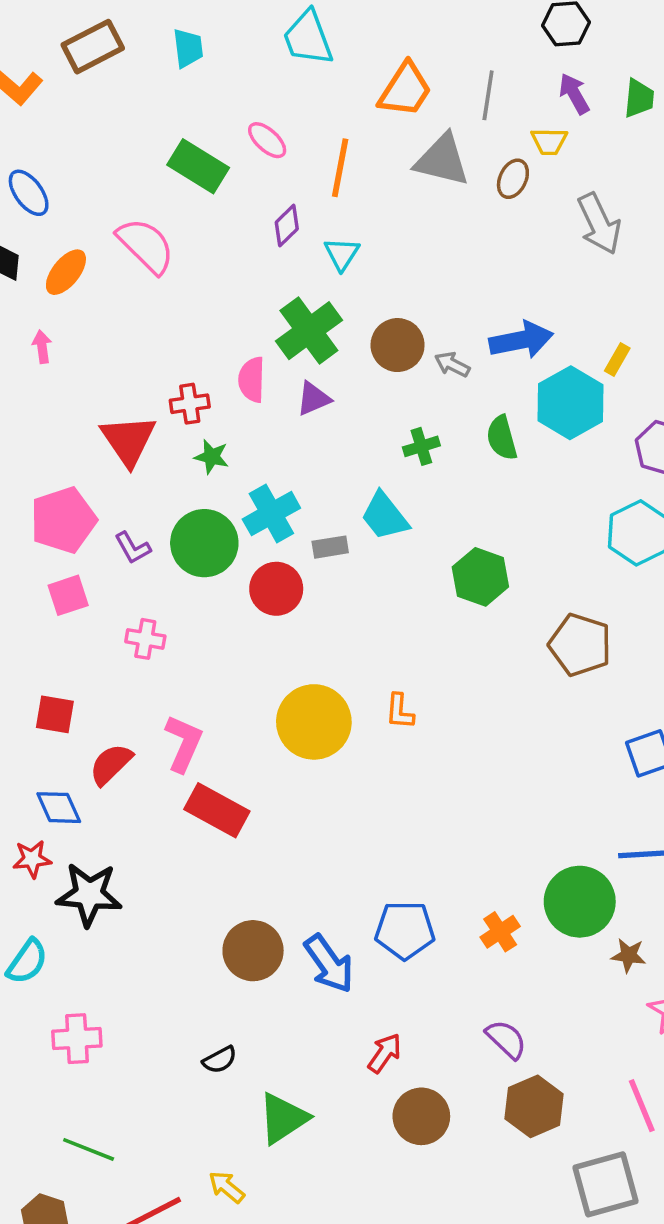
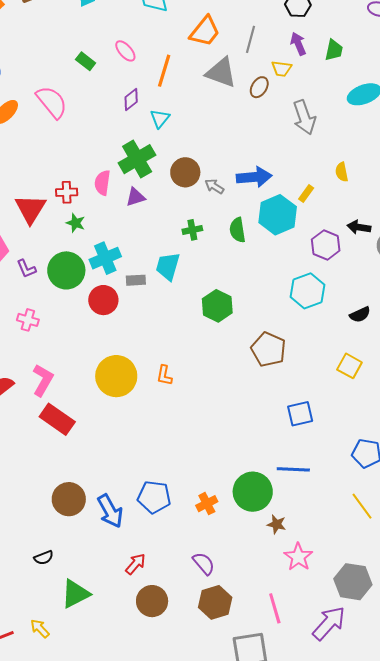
green rectangle: (198, 166) -> (86, 61), size x0.6
cyan trapezoid: (385, 516) -> (168, 266), turned 48

